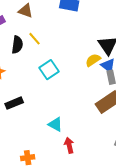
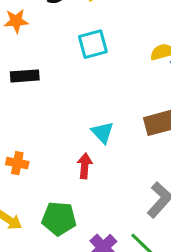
cyan triangle: (55, 124) -> (103, 132), moved

